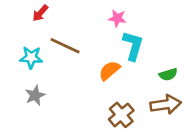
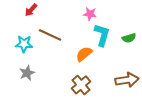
green semicircle: (168, 74) -> (129, 38), moved
brown cross: (121, 115) -> (81, 85), moved

